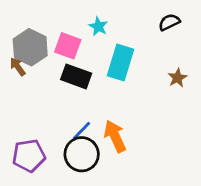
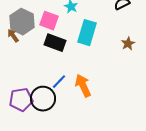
black circle: (82, 154) -> (43, 99), moved

